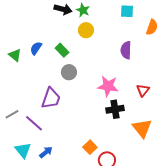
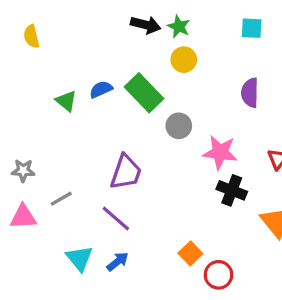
blue semicircle: (36, 48) -> (101, 89), turned 32
green rectangle: (62, 50) -> (144, 93), size x1.6
gray circle: (69, 72) -> (179, 126), moved
black cross: (115, 109) -> (232, 190), turned 30
purple line: (34, 123) -> (116, 219), moved

